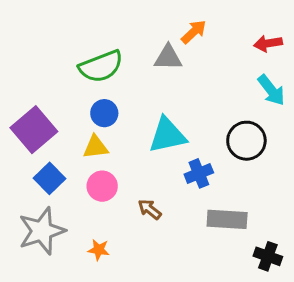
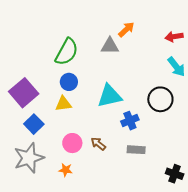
green semicircle: (101, 66) -> (67, 52), turned -40
pink circle: (102, 186) -> (72, 143), moved
gray rectangle: (227, 219) -> (136, 150), moved, size x0.7

